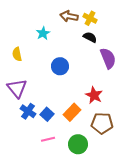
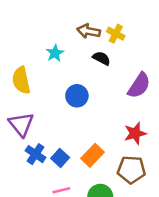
black semicircle: (90, 37) -> (102, 58), moved
yellow semicircle: (17, 54) -> (21, 80), size x1.5
purple semicircle: (108, 58) -> (139, 85), turned 55
red star: (94, 95) -> (135, 133), moved, turned 30

